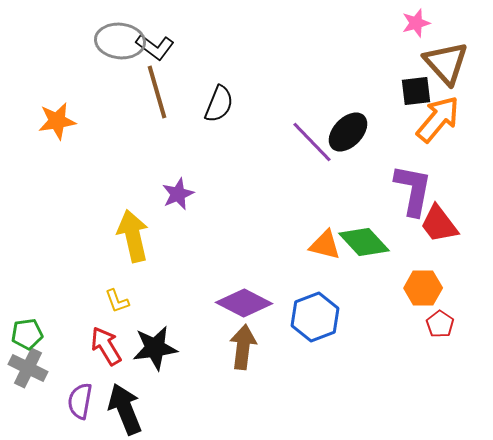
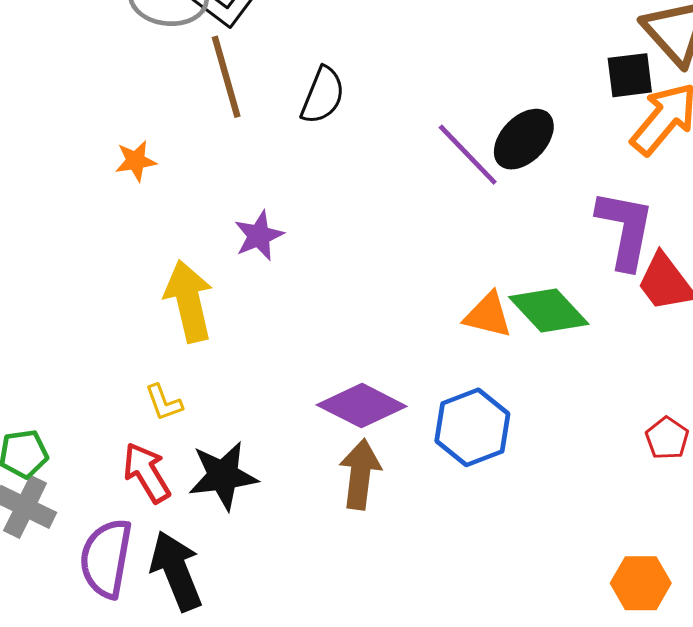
orange star: (57, 121) -> (136, 161), moved, size x0.7
orange hexagon: (423, 288) -> (641, 583), moved
purple semicircle: (80, 401) -> (106, 558), size x1.4

